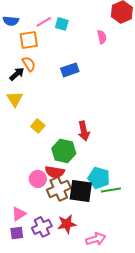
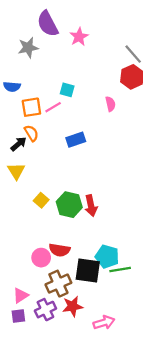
pink line: (44, 22) -> (53, 107), moved
green hexagon: (64, 151) -> (69, 205), moved
brown cross: (59, 189) -> (58, 284), moved

